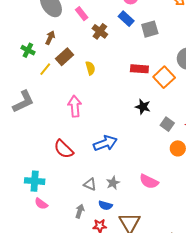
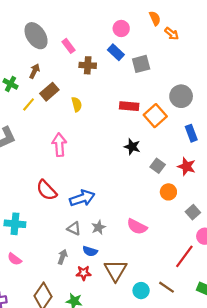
brown cross: (100, 31) -> (88, 65), turned -35
blue arrow: (105, 143) -> (82, 198), moved
pink semicircle: (41, 204) -> (14, 259), moved

